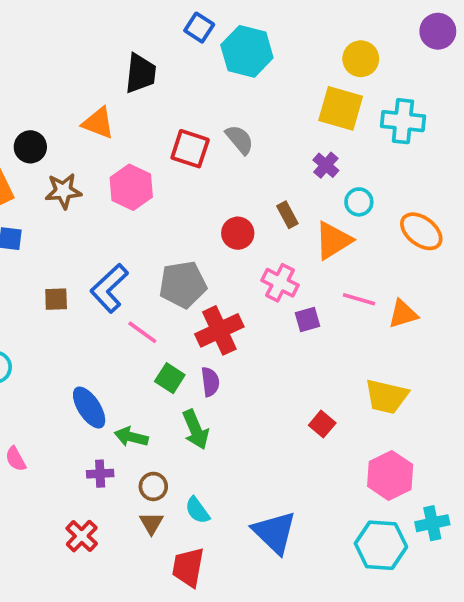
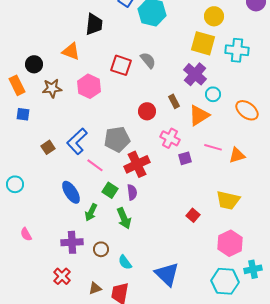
purple cross: (326, 165) -> (195, 74), size x1.6
brown square: (56, 299) -> (48, 147), turned -32
blue ellipse: (89, 408) -> (71, 192), moved
green arrow: (131, 437) -> (91, 212), moved, turned -78
purple cross: (100, 474) -> (72, 242), size x1.5
brown triangle: (151, 523) -> (95, 288), moved, turned 40

